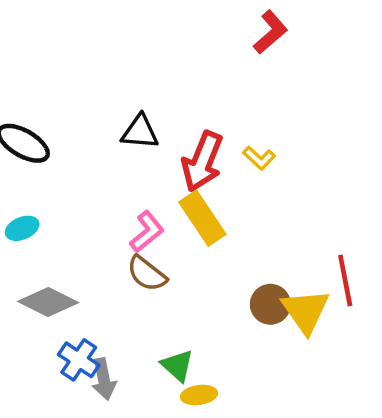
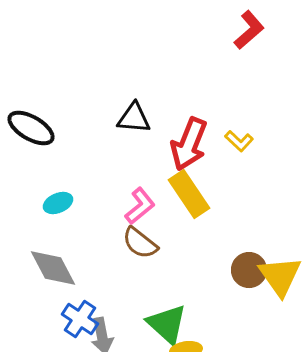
cyan ellipse: (22, 228) -> (58, 203), moved
gray diamond: (48, 302) -> (53, 268), turned 36
green triangle: (177, 366) -> (167, 324), size x1.4

